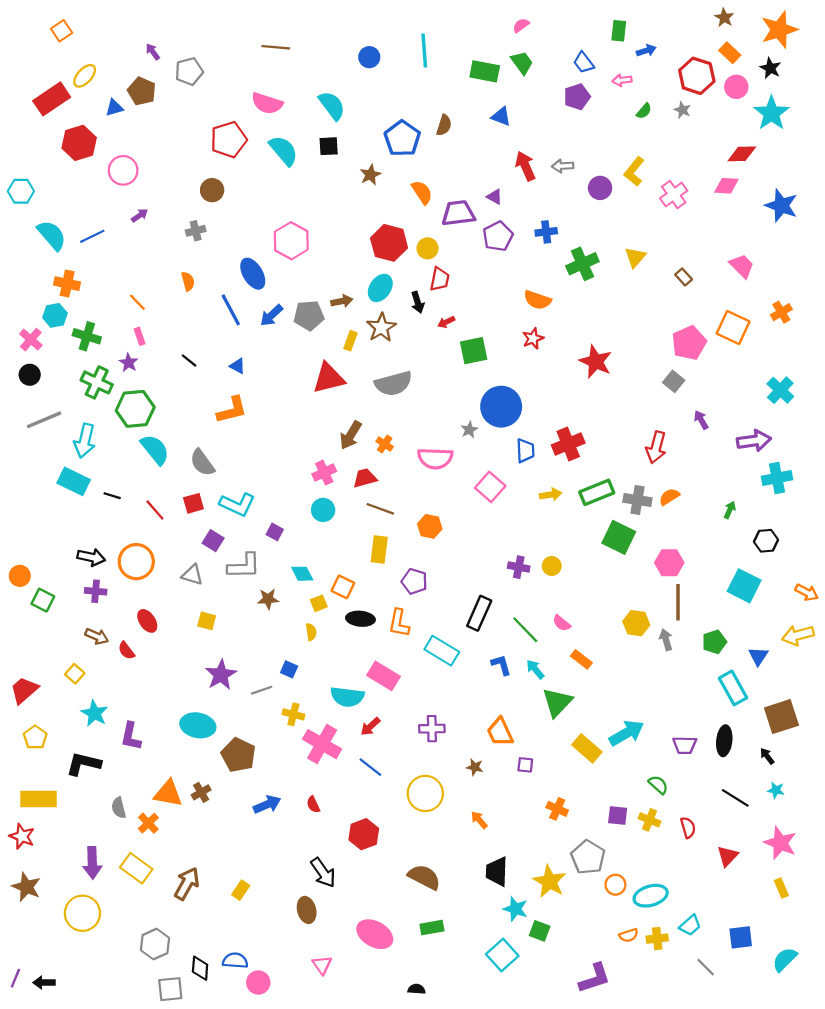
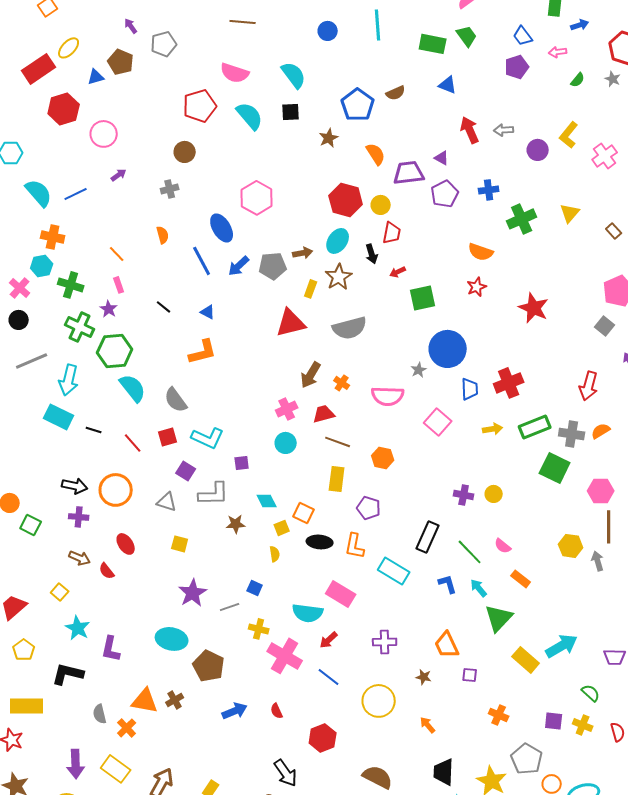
brown semicircle: (444, 125) -> (396, 93), turned 48
purple square: (275, 532) -> (242, 463), turned -35

